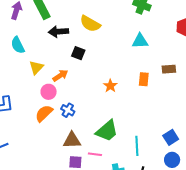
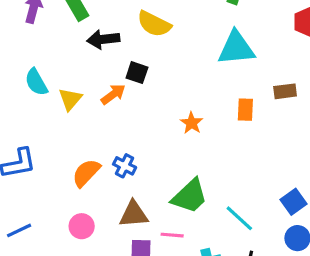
cyan triangle: (140, 41) -> (236, 48), size x1.4
cyan semicircle: (18, 45) -> (36, 82), moved
orange arrow: (60, 75) -> (113, 94), moved
pink circle: (49, 92) -> (82, 226), moved
cyan line: (137, 146) -> (239, 218), turned -42

